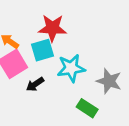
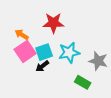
cyan square: (43, 50) -> (44, 52), moved

